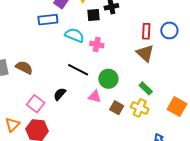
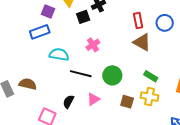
blue circle: (169, 30) -> (165, 23), moved
cyan semicircle: (75, 35) -> (59, 54), moved
pink cross: (97, 44) -> (93, 45), turned -32
pink triangle: (95, 96) -> (93, 99), moved, turned -32

